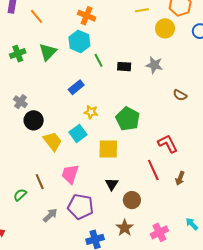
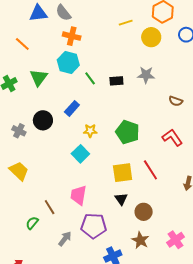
black circle: (34, 120) -> (43, 120), moved
yellow trapezoid: (53, 141) -> (19, 171), moved
red L-shape: (168, 144) -> (172, 138), moved
yellow square: (108, 149) -> (123, 173), moved
red line: (153, 170) -> (150, 170), moved

